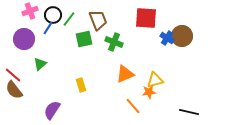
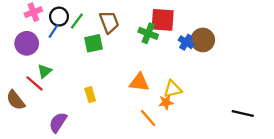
green cross: (114, 42) -> (148, 33), moved
orange triangle: (125, 74) -> (139, 82), turned 30
red line: (13, 75) -> (35, 83), moved
black line: (189, 112) -> (243, 114), moved

